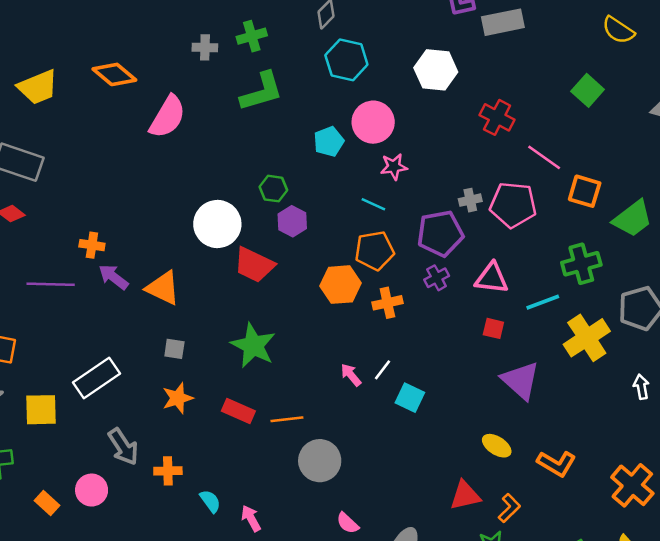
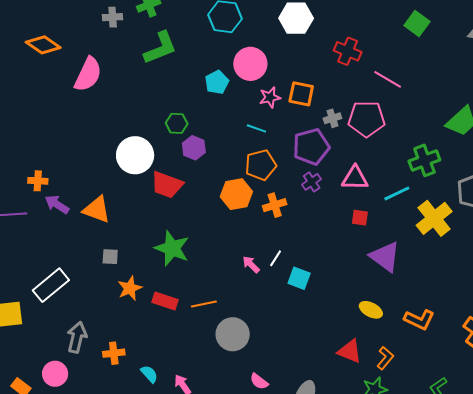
orange square: (585, 191) -> (301, 94), moved
orange star: (178, 398) -> (130, 288), moved
gray arrow: (123, 447) -> (77, 337), turned -128
red triangle: (465, 496) -> (350, 351), turned 40

